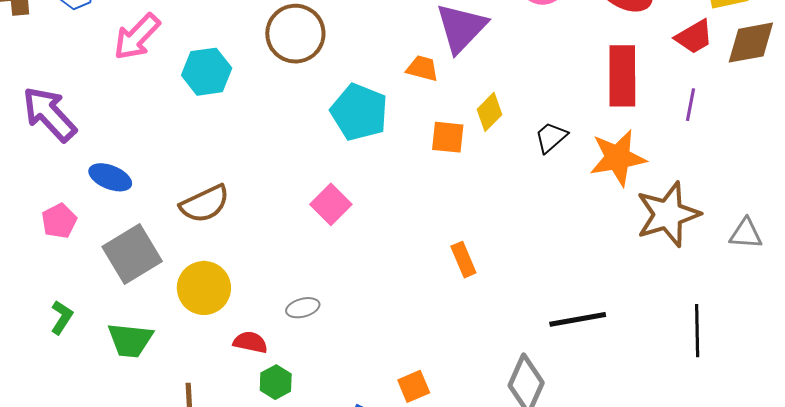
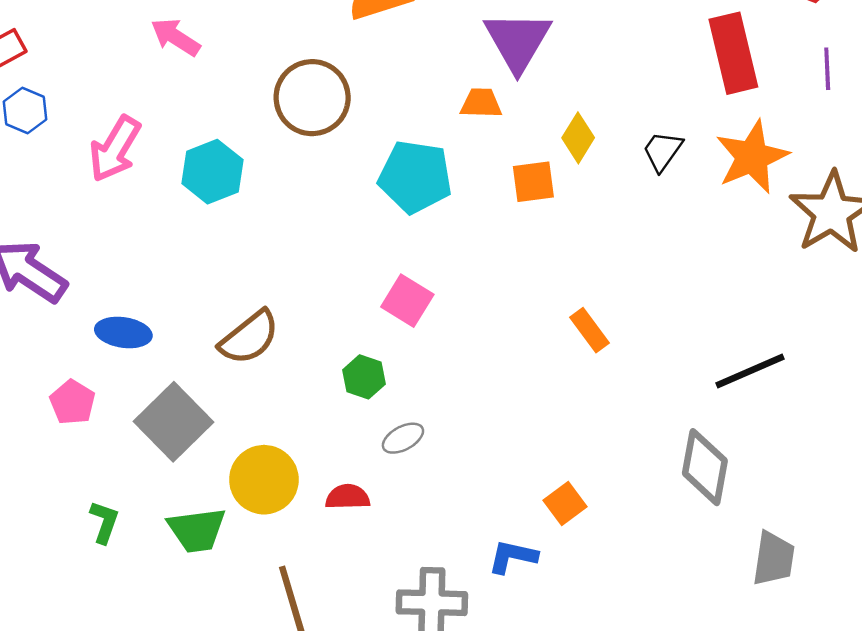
yellow circle: (204, 288) -> (264, 480), moved
green hexagon: (276, 382) -> (364, 377), moved

